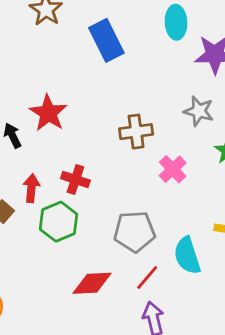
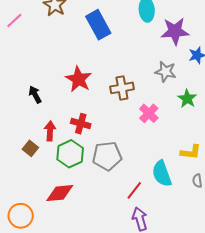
red star: (48, 113) -> (79, 79), moved
gray pentagon: (135, 232) -> (107, 156), moved
red diamond: (92, 283) -> (60, 193), moved

